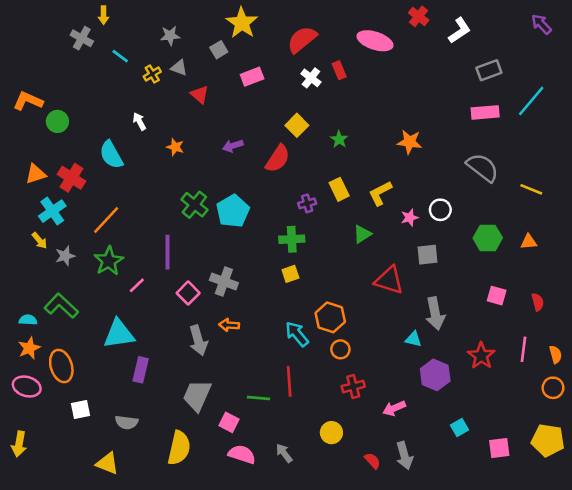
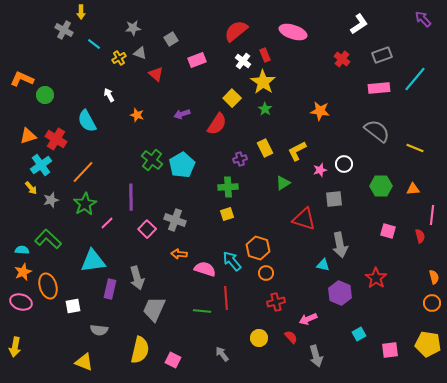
red cross: (419, 16) -> (342, 59), moved
yellow star: (242, 23) -> (263, 82), moved
gray arrow: (198, 340) -> (137, 278), moved
pink line: (524, 349) -> (432, 215), moved
white square: (80, 410) -> (73, 306), moved
pink square: (229, 422) -> (173, 360), moved
pink semicircle: (242, 454) -> (205, 269), moved
red semicircle: (372, 461) -> (291, 337), moved

